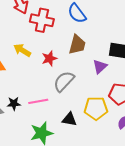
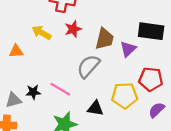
brown trapezoid: (77, 45) -> (104, 39), moved
red star: (49, 58) -> (73, 29), moved
pink line: (38, 101) -> (60, 89), turned 42

